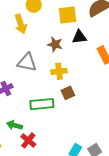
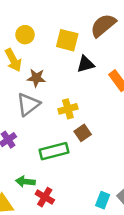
yellow square: (68, 15) -> (67, 40), turned 30
brown star: (55, 44) -> (36, 78), moved
gray triangle: (27, 62) -> (28, 104), turned -40

